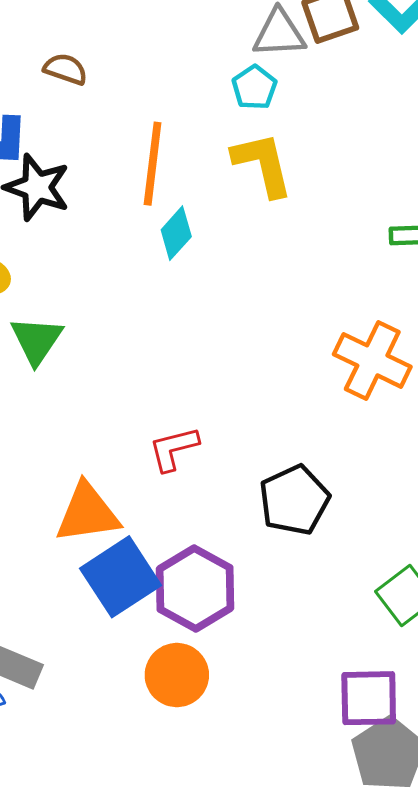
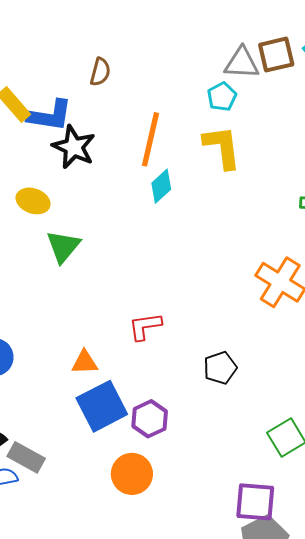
brown semicircle: (65, 69) -> (100, 72), turned 80
black pentagon: (294, 500) -> (220, 368), size x0.7
orange triangle: (87, 513) -> (85, 362), size x0.6
purple hexagon: (195, 588) -> (150, 419), size x0.7

